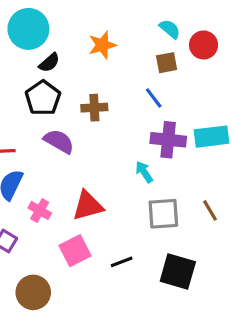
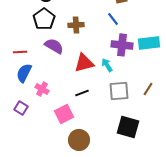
red triangle: (88, 206) -> (84, 63), moved
brown line: (210, 210) -> (148, 89), turned 64
black line: (122, 262) -> (82, 93), moved
brown circle: (33, 292) -> (79, 140), moved

